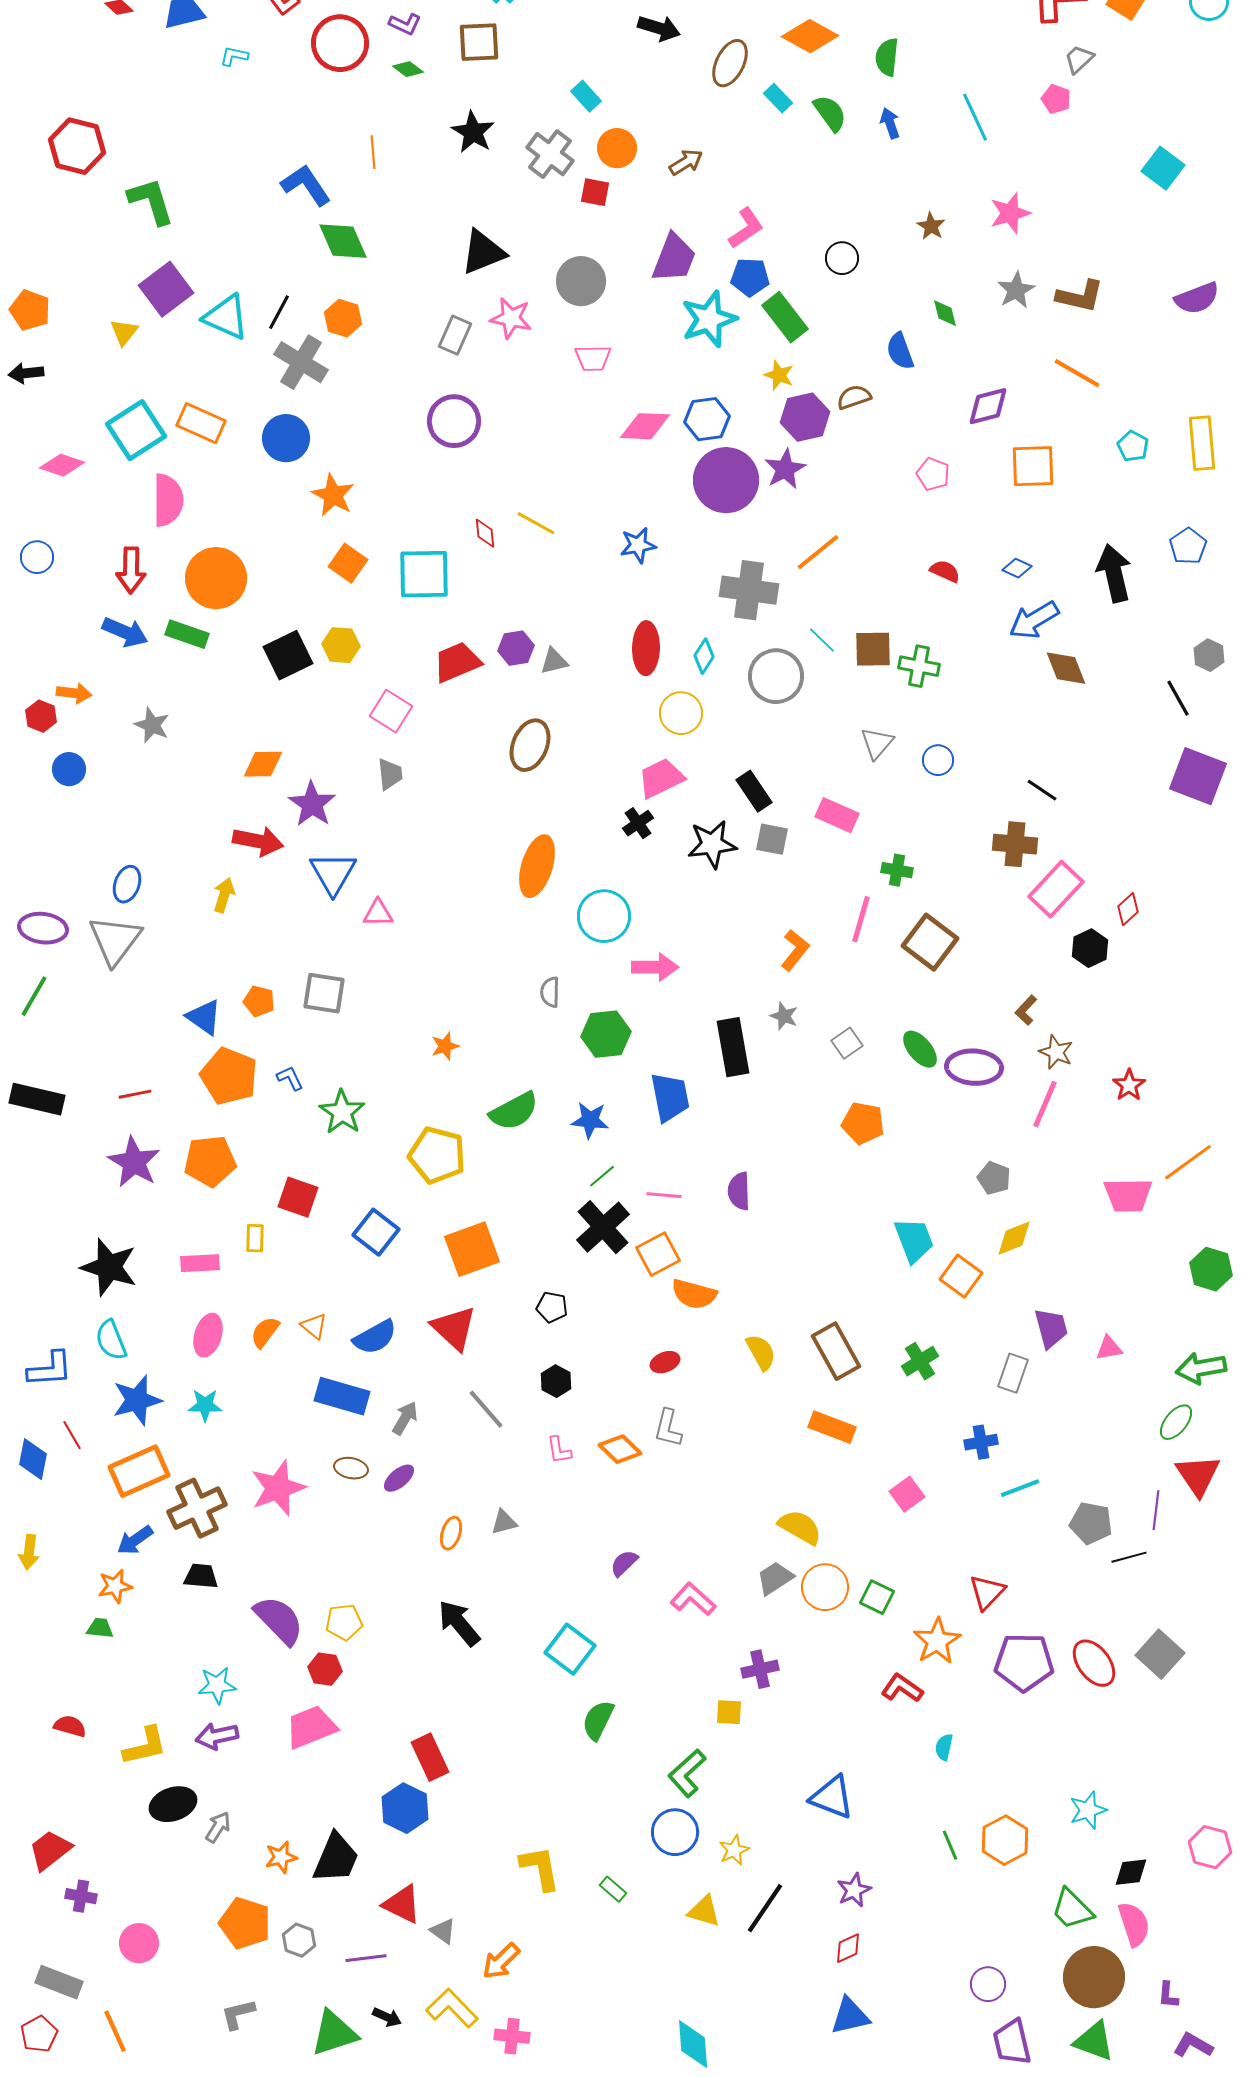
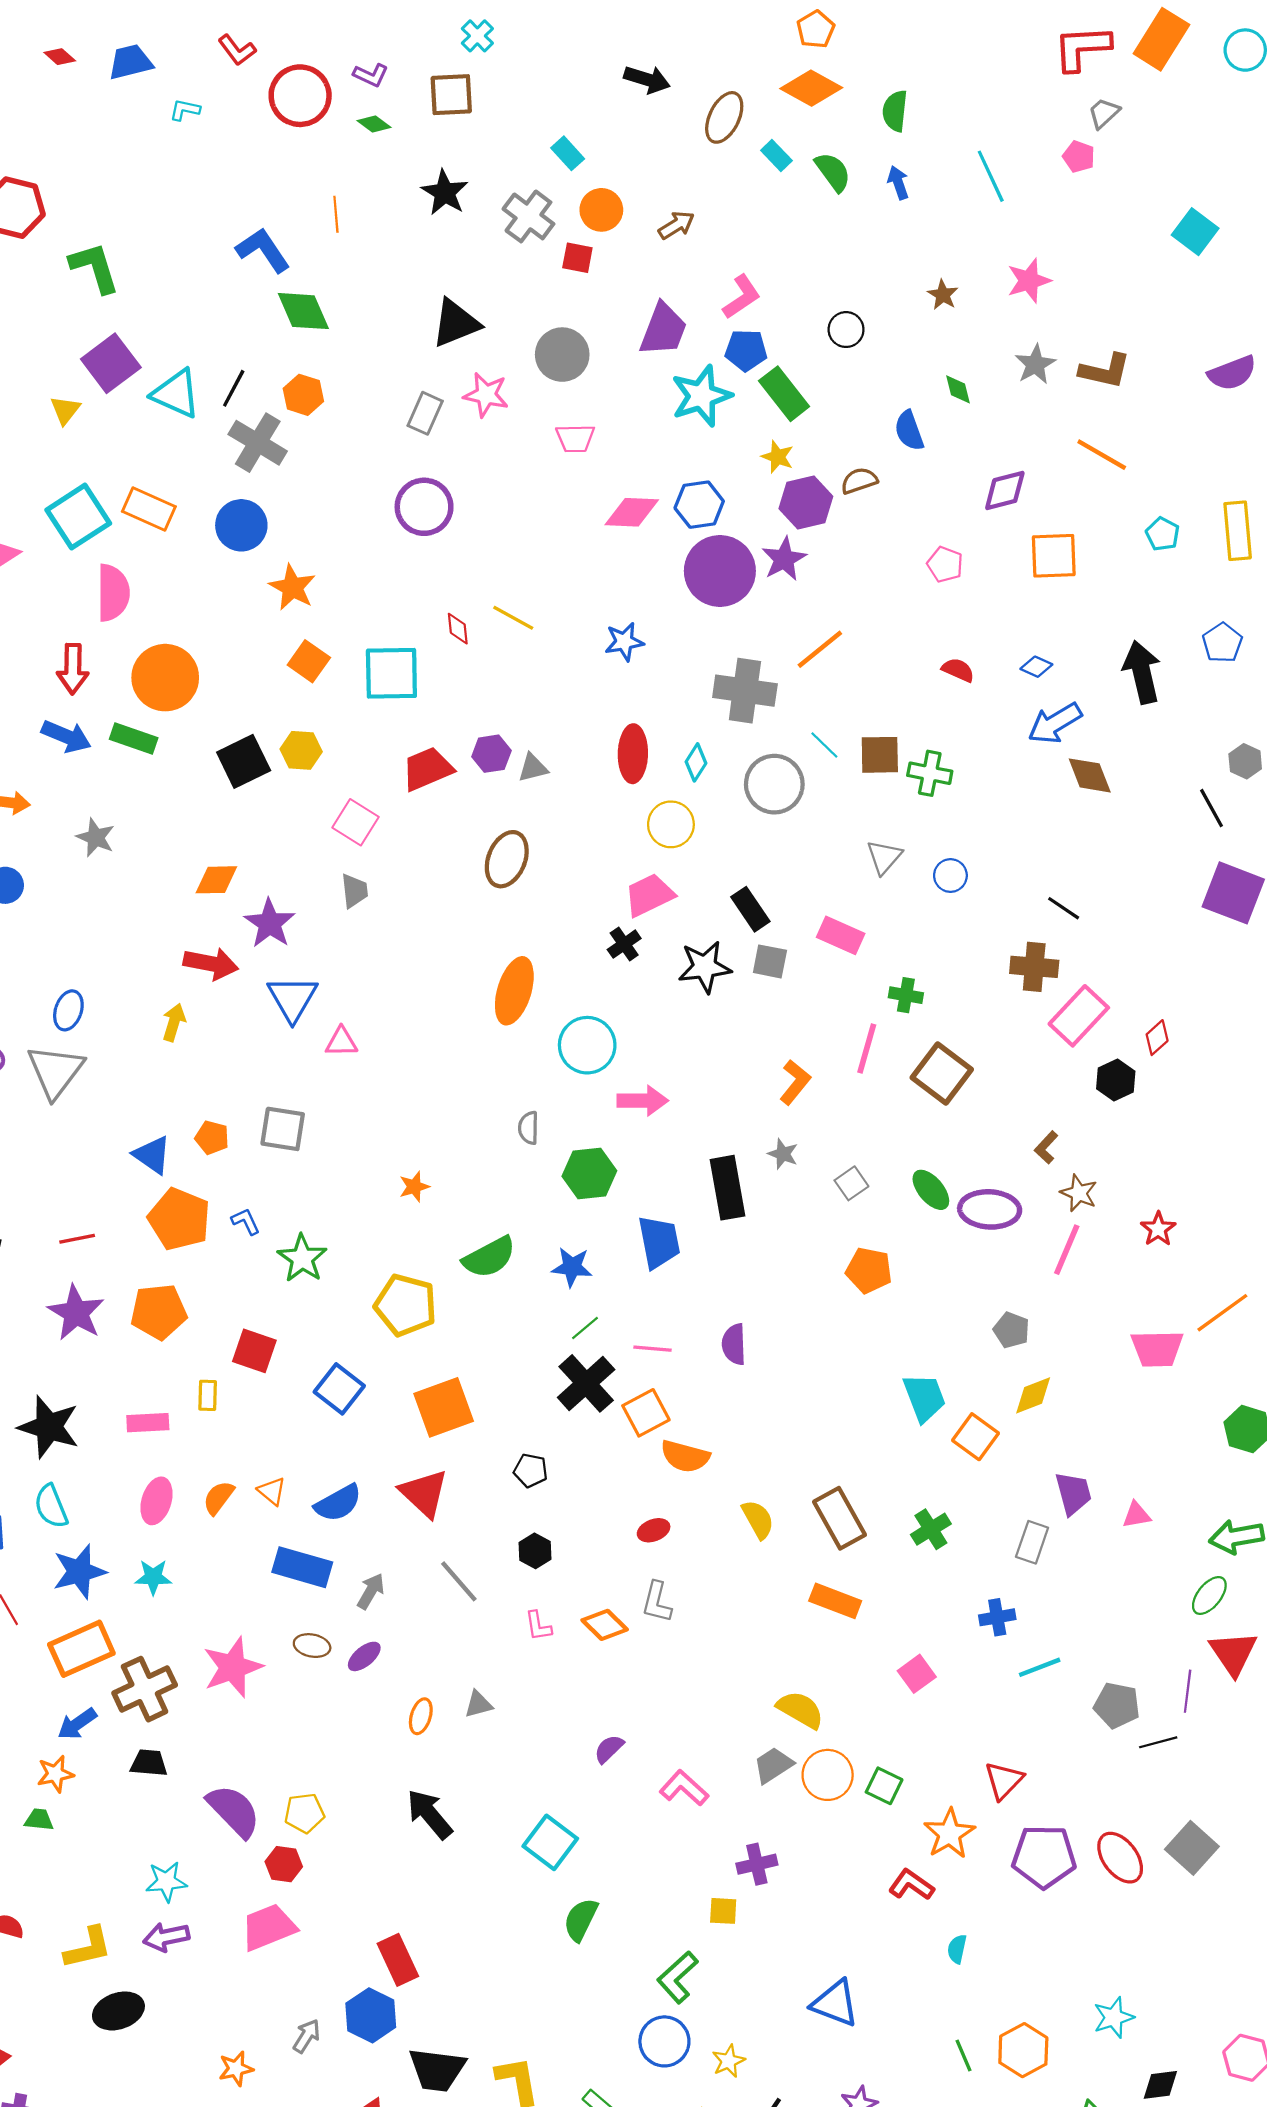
gray arrow: (218, 1827) -> (307, 2036), moved
black trapezoid: (336, 1858) -> (437, 2070), moved, turned 74

